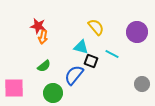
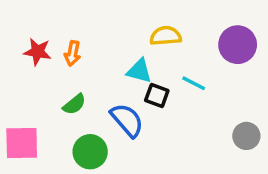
red star: (38, 26) -> (37, 52), moved
yellow semicircle: (96, 27) -> (166, 36), turned -54
blue semicircle: (74, 75) -> (127, 120), turned 100

